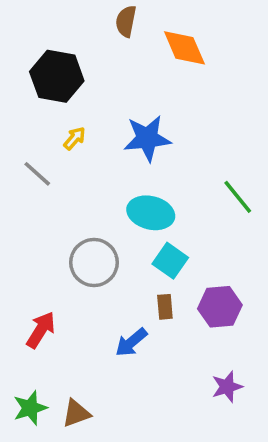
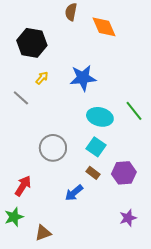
cyan ellipse: (151, 213) -> (100, 117), moved
brown rectangle: (165, 307) -> (93, 173), turned -48
green star: (30, 408) -> (14, 217), moved

